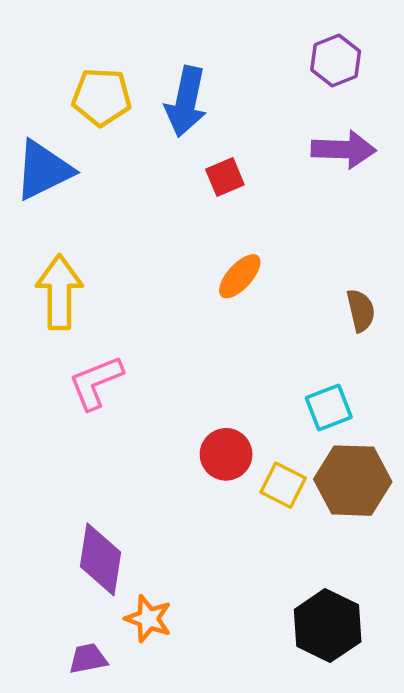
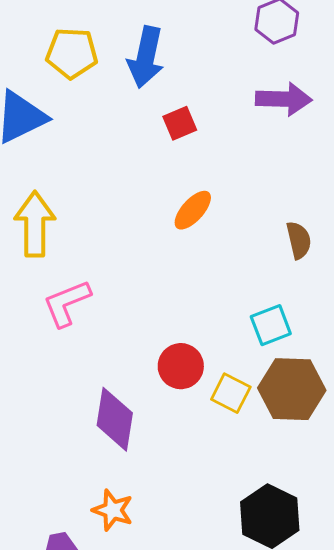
purple diamond: (100, 559) -> (115, 419), moved

